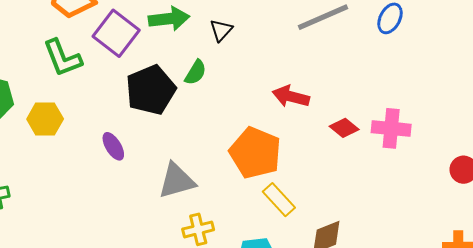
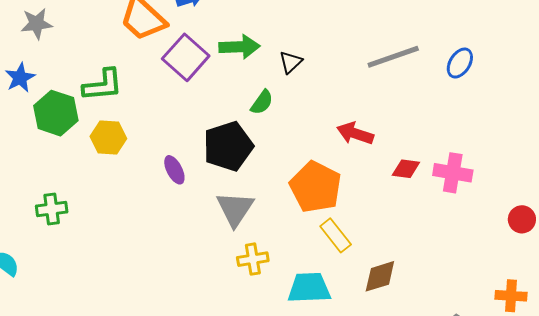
green L-shape: (62, 58) -> (103, 85), moved, turned -78
black pentagon: (151, 90) -> (228, 146), moved
red diamond: (344, 128) -> (406, 169), turned -36
gray triangle: (177, 181) -> (235, 209), turned -45

